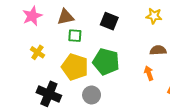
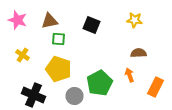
pink star: (32, 16) -> (18, 20), turned -30
green pentagon: (106, 62) -> (100, 83), moved, turned 30

